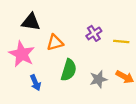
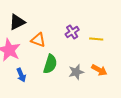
black triangle: (31, 22) -> (17, 22), turned -36
orange triangle: (55, 43) -> (38, 40), turned 35

